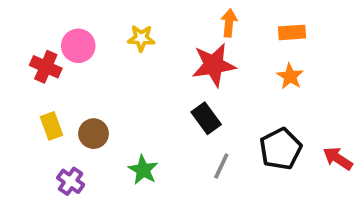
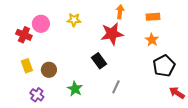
black rectangle: (206, 118) -> (99, 61), moved
black pentagon: (281, 149) -> (164, 66), moved
red arrow: (338, 158) -> (177, 93), moved

